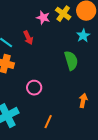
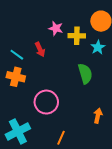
yellow cross: (63, 14) -> (77, 36), moved, turned -35
pink circle: (34, 88) -> (46, 102), size x1.5

